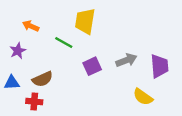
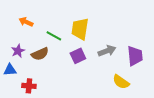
yellow trapezoid: (85, 21) -> (80, 29), moved
purple star: (18, 51) -> (18, 51), moved
brown semicircle: (43, 79) -> (40, 54), moved

